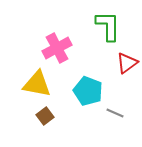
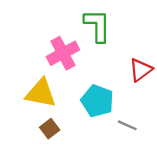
green L-shape: (108, 26) -> (97, 25), moved

